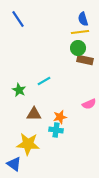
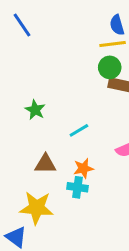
cyan line: (44, 81) -> (79, 130), moved
green star: (19, 90) -> (35, 110), moved

